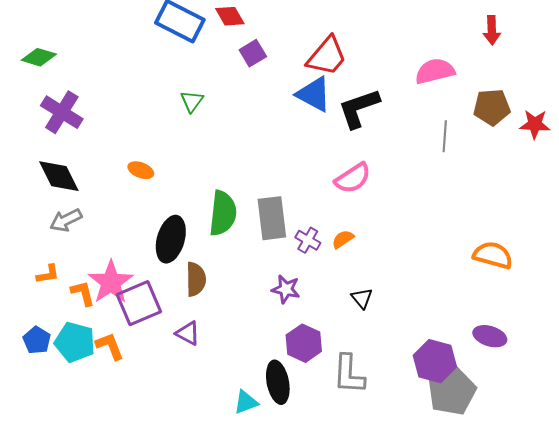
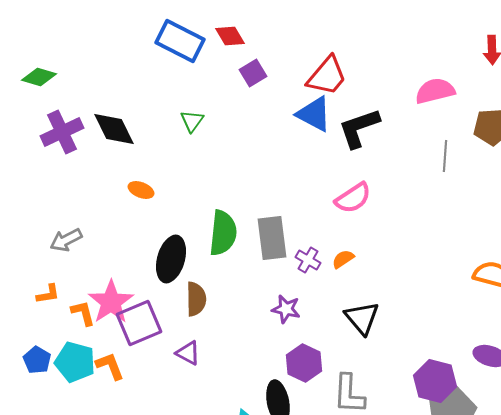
purple cross: (62, 112) -> (62, 132), turned 33
black diamond: (59, 176) -> (114, 129), moved
black triangle: (362, 298) -> (362, 318), size x1.6

